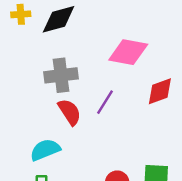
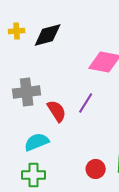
gray cross: (61, 75) -> (27, 92), moved

